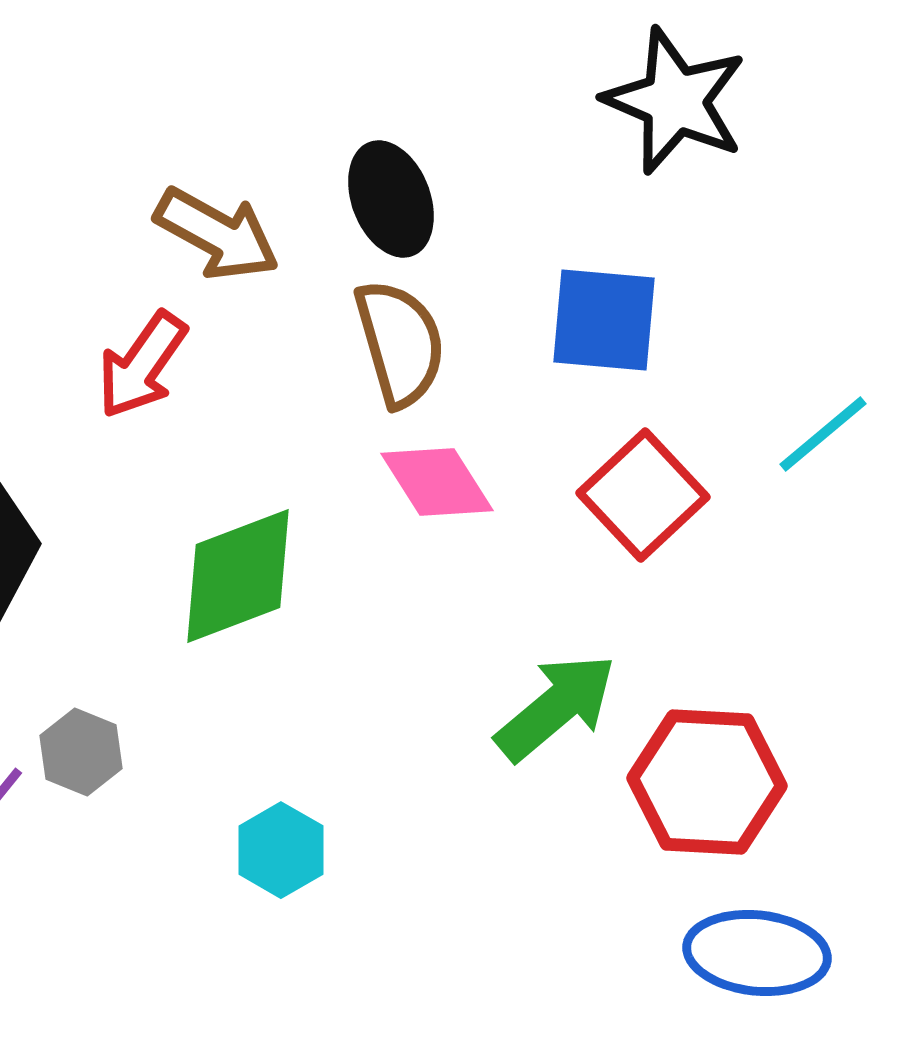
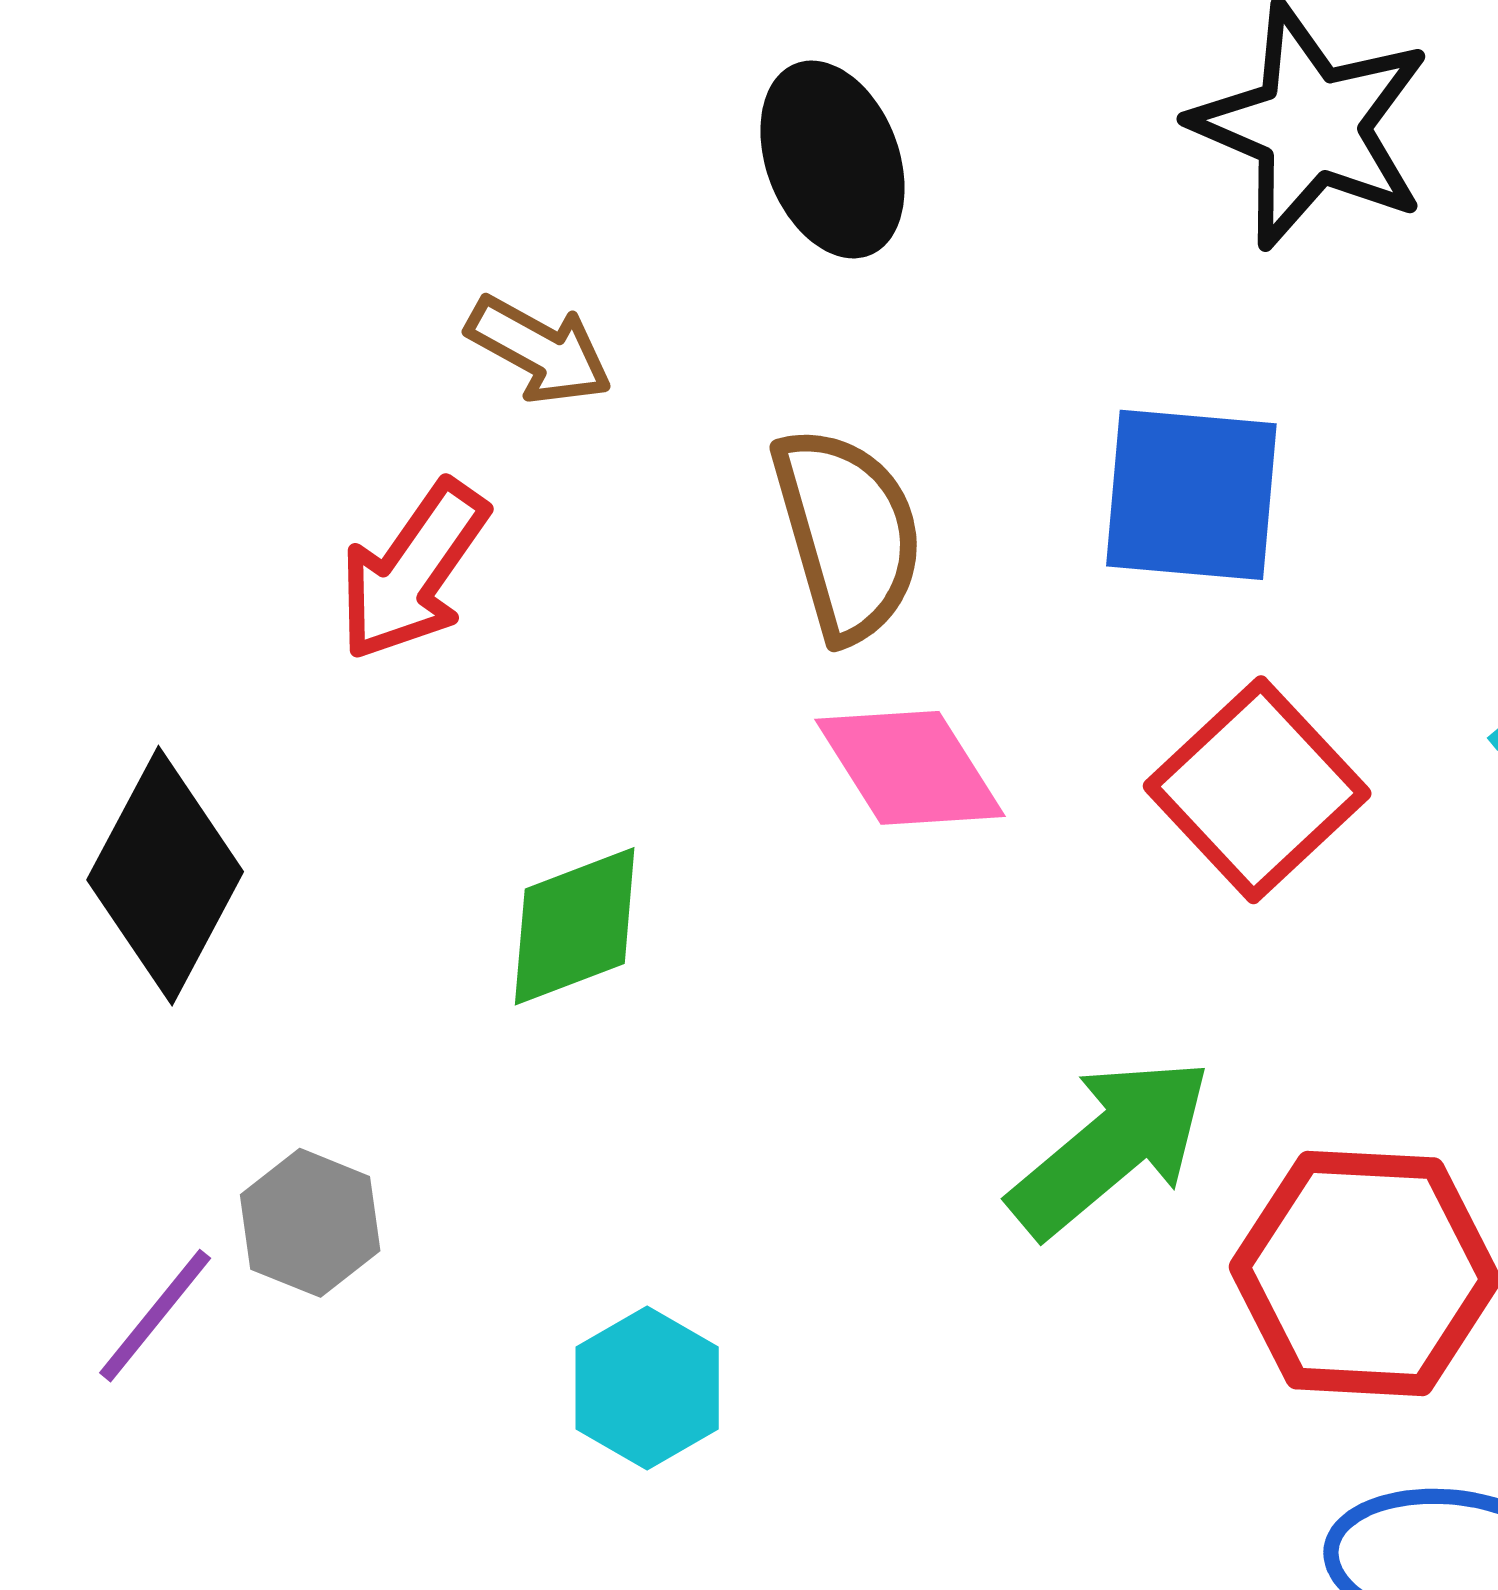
black ellipse: (391, 199) -> (832, 159), moved
brown arrow: (217, 234) -> (539, 350), size x0.7
green diamond: (238, 576) -> (575, 926), size x0.7

